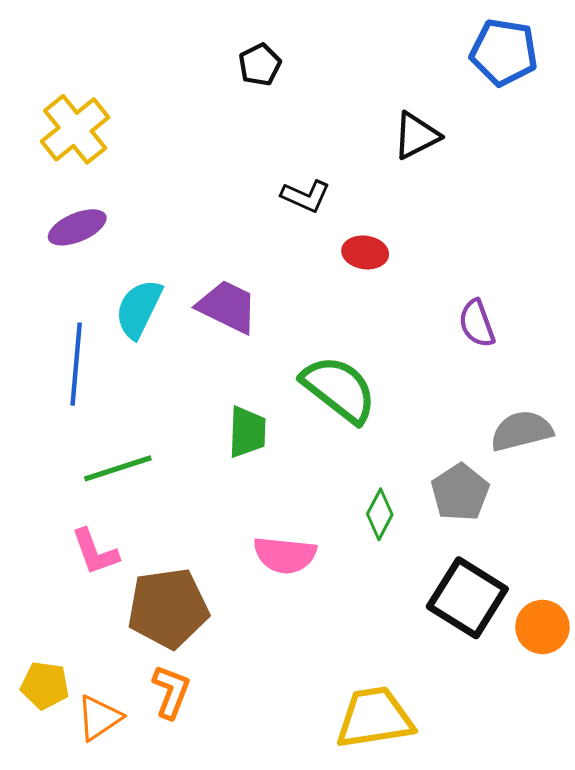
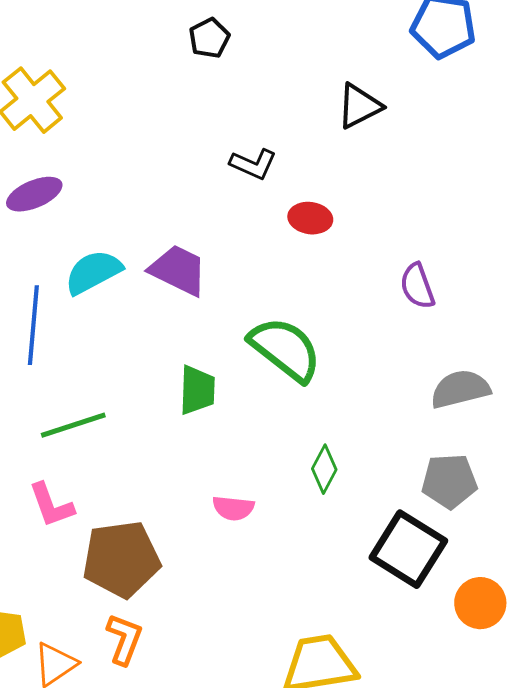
cyan semicircle: (139, 309) -> (93, 272), turned 36
gray pentagon: (460, 492) -> (449, 481), moved, turned 30
pink semicircle: (285, 555) -> (233, 508), size x0.7
orange circle: (542, 627) -> (480, 603), moved

